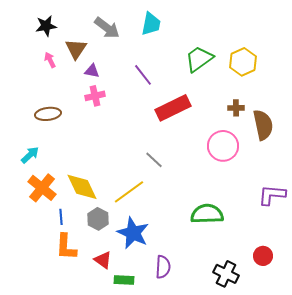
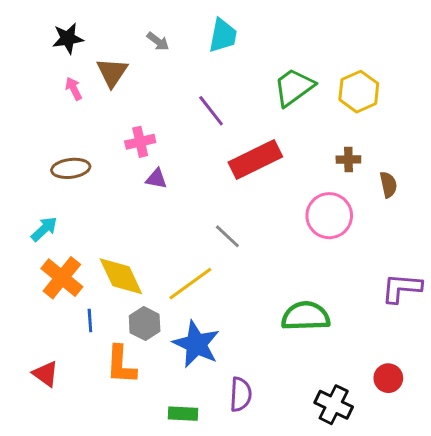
gray arrow: (107, 28) -> (158, 41), size x0.6
purple triangle: (92, 71) -> (156, 179), moved
brown semicircle: (263, 125) -> (388, 185), size x0.6
orange L-shape: (66, 247) -> (121, 365), moved
red triangle: (103, 260) -> (46, 374), moved

